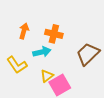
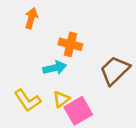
orange arrow: (24, 31) -> (31, 18), moved
yellow L-shape: (17, 65) -> (27, 100), moved

